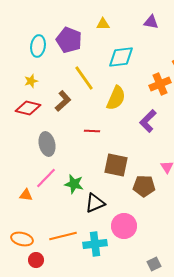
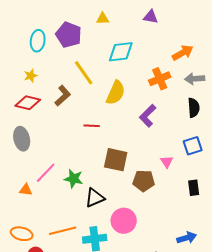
gray ellipse: (47, 144) -> (22, 139), moved

